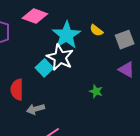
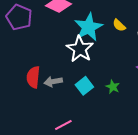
cyan square: (44, 68) -> (84, 86), moved
gray arrow: (36, 109) -> (53, 82), moved

